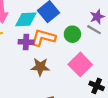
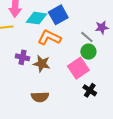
gray line: (94, 30) -> (87, 37), moved
green circle: (72, 34) -> (88, 52), moved
purple cross: (26, 42) -> (22, 57), moved

